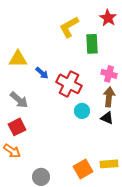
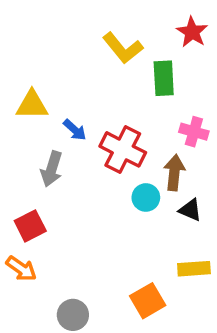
yellow L-shape: (69, 27) -> (123, 48), turned -100
brown arrow: (109, 97) -> (174, 173), moved
gray arrow: (19, 100) -> (52, 169), moved, turned 66
yellow rectangle: (109, 164) -> (194, 269), moved

